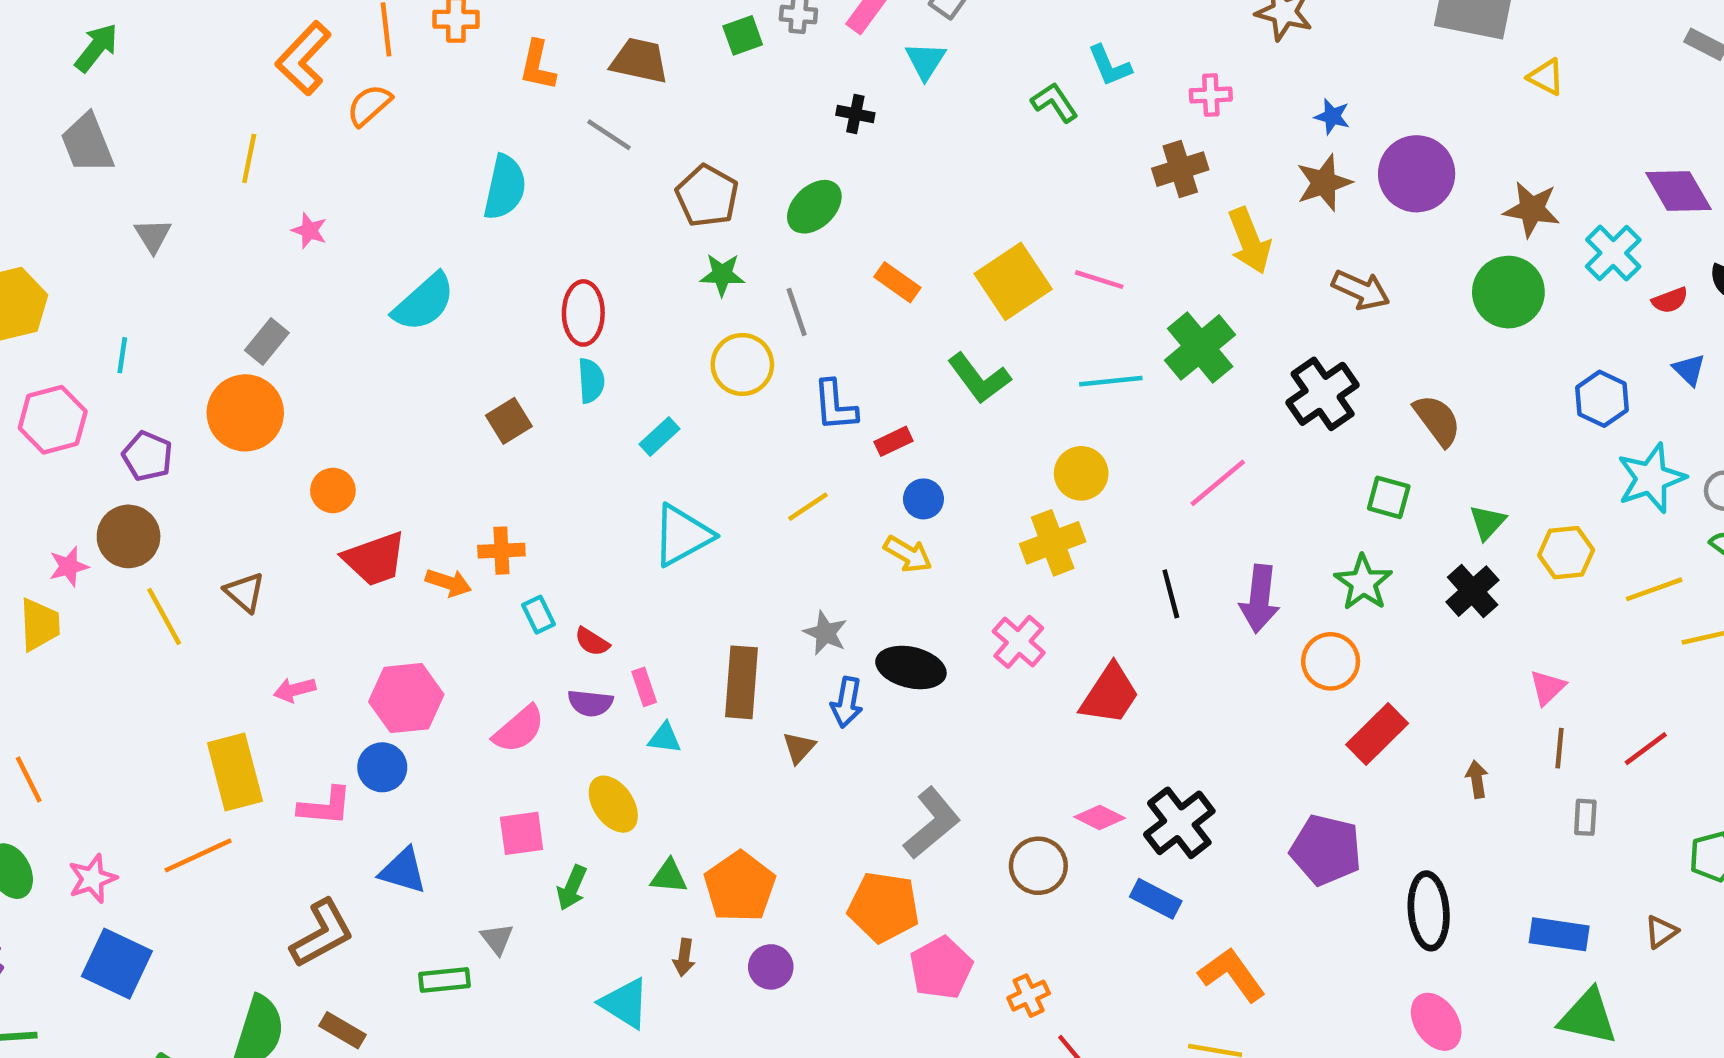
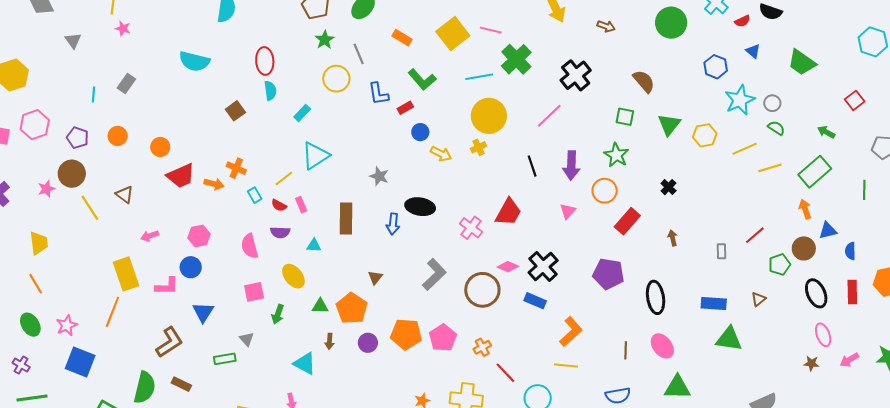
pink star: (309, 231) -> (123, 29), moved
green star: (722, 275) -> (325, 40), turned -30
brown arrow: (1361, 290) -> (606, 26), size x0.7
cyan semicircle: (424, 302) -> (194, 61), turned 60
green cross: (1200, 347) -> (516, 59), moved
cyan line: (122, 355) -> (94, 95), moved
green L-shape: (979, 378) -> (422, 79), moved
cyan line: (1111, 381) -> (479, 77), moved
black cross: (1323, 394) -> (576, 75), moved
orange circle: (245, 413) -> (118, 136), moved, size x0.6
yellow circle: (1081, 473) -> (489, 116), size x1.5
yellow line: (808, 507) -> (284, 179), moved
green triangle: (1487, 522) -> (669, 125), size x1.4
yellow cross: (1053, 543) -> (479, 147), size x0.6
orange cross: (501, 551) -> (236, 168), turned 30
yellow arrow: (908, 554) -> (441, 154), moved
black cross: (1473, 591) -> (669, 187), moved, size x0.7
yellow trapezoid: (40, 625) -> (39, 243), moved
gray star: (825, 633) -> (379, 176), moved
pink cross: (1019, 642) -> (471, 228), moved
pink rectangle: (644, 687) -> (301, 205), moved
pink triangle: (1547, 687) -> (568, 211), moved
pink hexagon: (406, 698) -> (199, 236), size x0.7
pink semicircle: (519, 729) -> (250, 246), turned 120
brown triangle: (799, 748) -> (375, 277), moved
brown line: (1559, 748) -> (626, 350), moved
red line: (1646, 749) -> (755, 235), moved
orange line: (198, 855) -> (112, 312), turned -40
brown circle: (1038, 866) -> (482, 290), size x1.4
blue triangle: (403, 871) -> (203, 312), turned 50
orange pentagon: (884, 907) -> (406, 334), moved
orange L-shape: (1232, 975) -> (571, 332), turned 88

